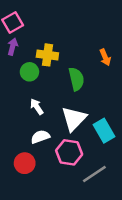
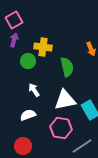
white triangle: (74, 119) -> (65, 100), turned 35
white semicircle: (40, 137) -> (28, 115), moved
red circle: (25, 163) -> (23, 146), moved

